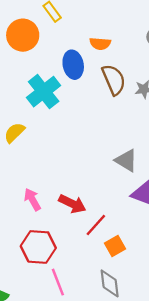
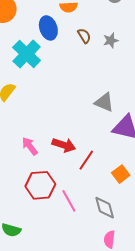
brown semicircle: (114, 80) -> (84, 36), size x0.6
orange square: (115, 246) -> (121, 174), moved
pink line: (58, 282) -> (69, 201), moved

